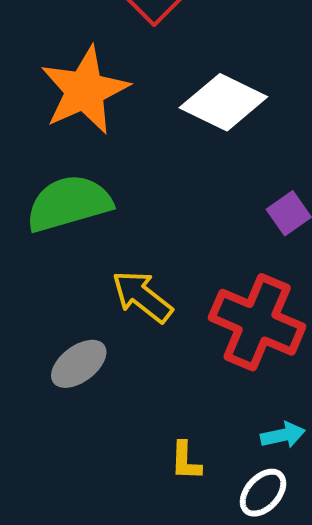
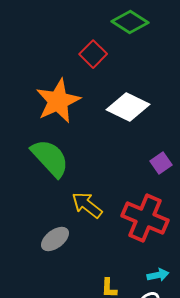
green semicircle: (69, 203) -> (50, 158), turned 63

